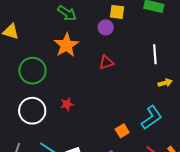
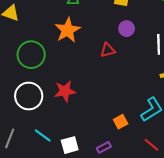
purple circle: (106, 27) -> (127, 29), moved
red star: (67, 104) -> (65, 91), size x1.5

